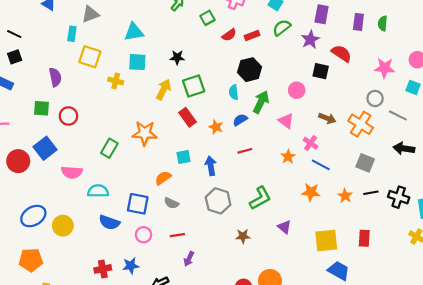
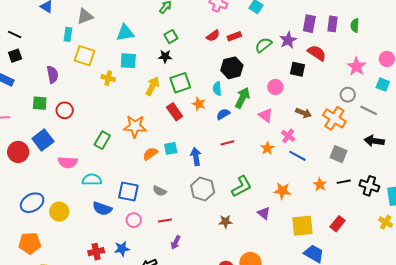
purple rectangle: (322, 14) -> (309, 24), moved
green square: (207, 18) -> (171, 37), moved
green semicircle: (282, 28) -> (263, 45), moved
pink star: (385, 68) -> (357, 66), turned 30
orange star: (216, 127) -> (199, 104), moved
orange semicircle: (163, 178) -> (150, 154), moved
orange star: (311, 192) -> (282, 191), moved
red rectangle: (364, 238) -> (337, 224), turned 35

